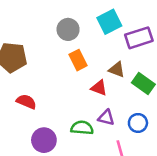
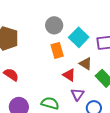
cyan square: (109, 22) -> (79, 37), moved, turned -30
purple triangle: (106, 118) -> (77, 94), moved, turned 40

